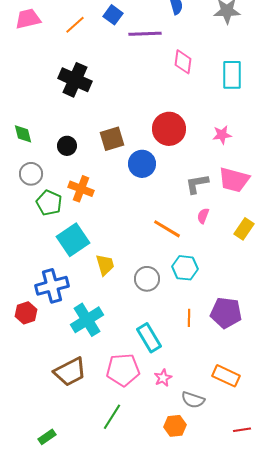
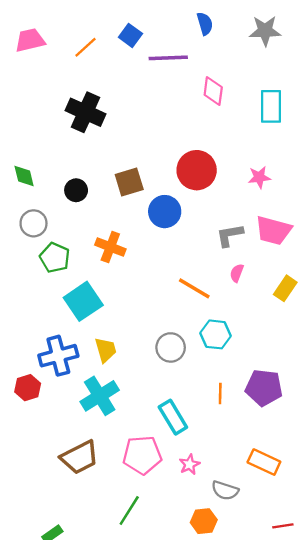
orange cross: (81, 189) -> (110, 247), moved
yellow trapezoid: (105, 265) -> (106, 350), moved

